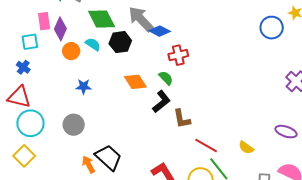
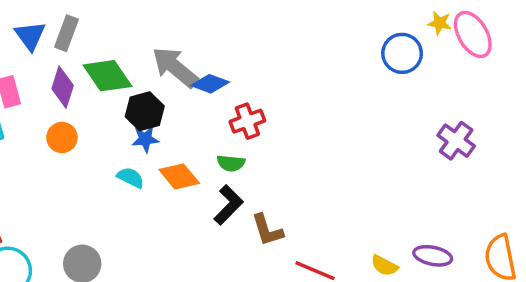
purple diamond: (60, 29) -> (63, 87), moved
cyan semicircle: (93, 44) -> (131, 178), moved
green semicircle: (166, 78) -> (231, 163), turned 147
blue star: (84, 87) -> (145, 139), moved
purple ellipse: (286, 132) -> (433, 256), moved

